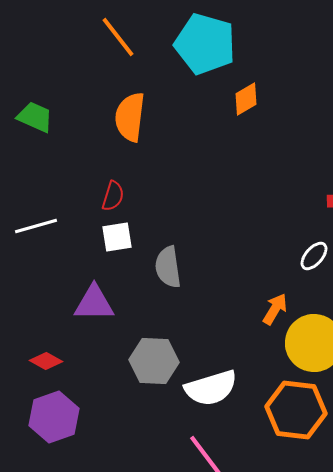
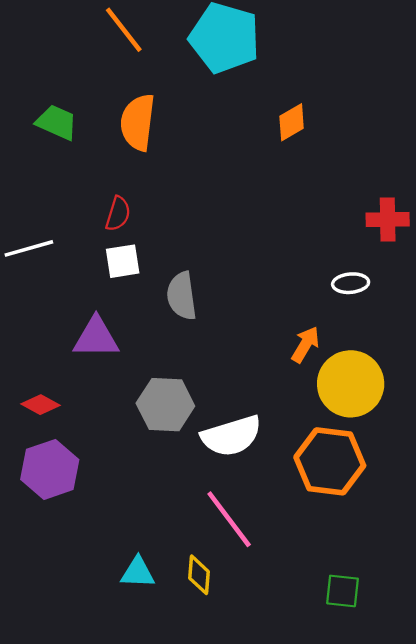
orange diamond: (246, 99) -> (292, 122), moved
green trapezoid: (35, 117) -> (57, 122), moved
white ellipse: (314, 256) -> (351, 283), turned 44

